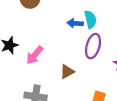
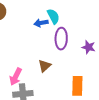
pink arrow: (35, 55) -> (16, 77), moved

